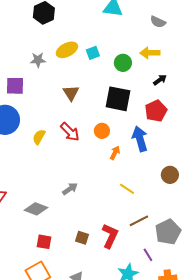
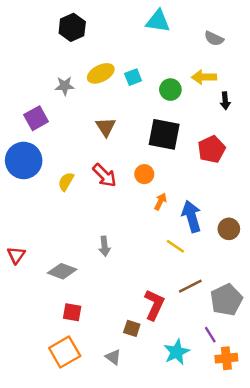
black arrow: (160, 80) -> (225, 101), moved, turned 120
purple square: (15, 86) -> (36, 118), turned -30
blue arrow: (140, 139) -> (192, 216), moved
gray arrow: (70, 189) -> (104, 246), turned 119
brown square: (82, 238) -> (132, 328), moved
purple line: (148, 255) -> (210, 335), moved

